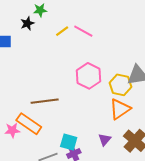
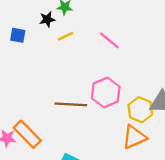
yellow line: (62, 31) -> (65, 36), moved
brown line: (45, 101) -> (71, 104), moved

